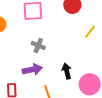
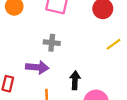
gray cross: (38, 46) -> (52, 43), turned -32

